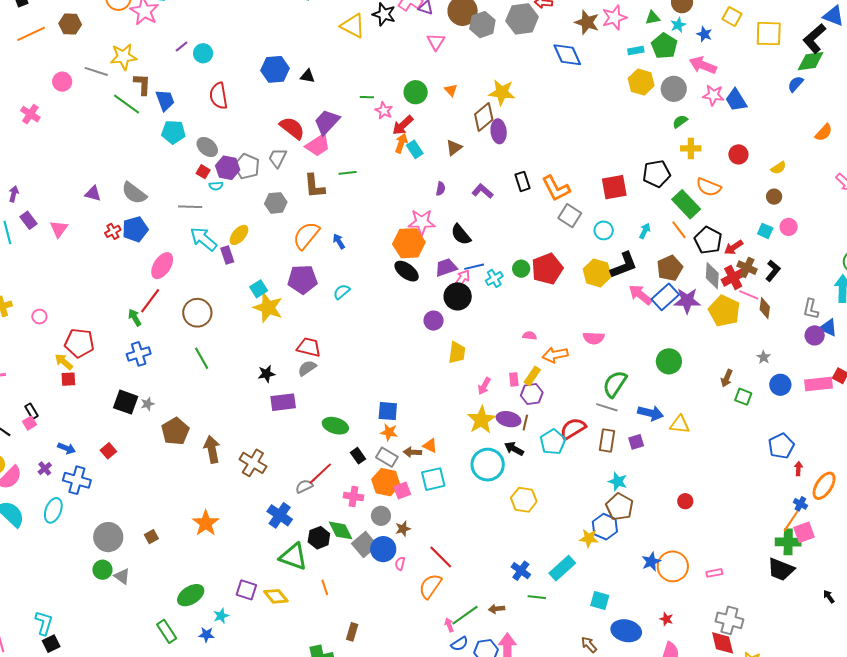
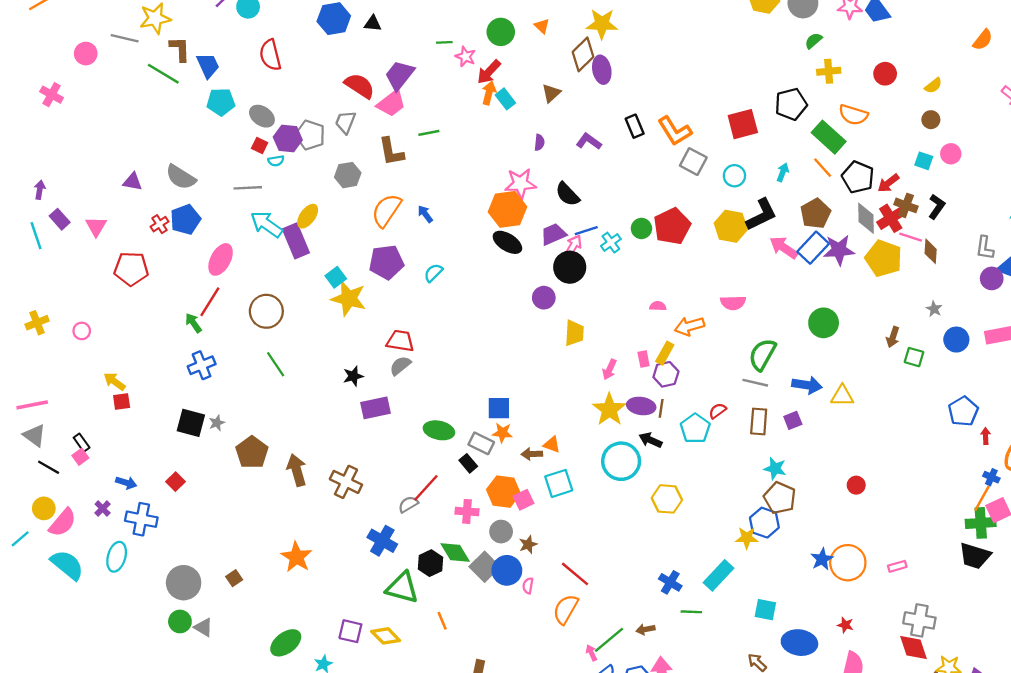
purple rectangle: (227, 255) -> (296, 241), size x1.6
red pentagon: (79, 343) -> (131, 269), moved
red semicircle: (573, 429) -> (718, 411), size x0.6
gray rectangle: (387, 457) -> (481, 443), moved

